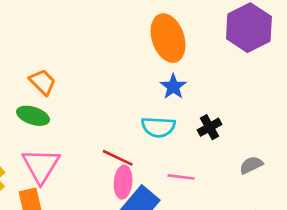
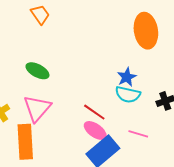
orange trapezoid: (43, 82) -> (40, 14), moved
blue star: (173, 87) -> (127, 77), moved
pink ellipse: (123, 182) -> (95, 130), turned -70

